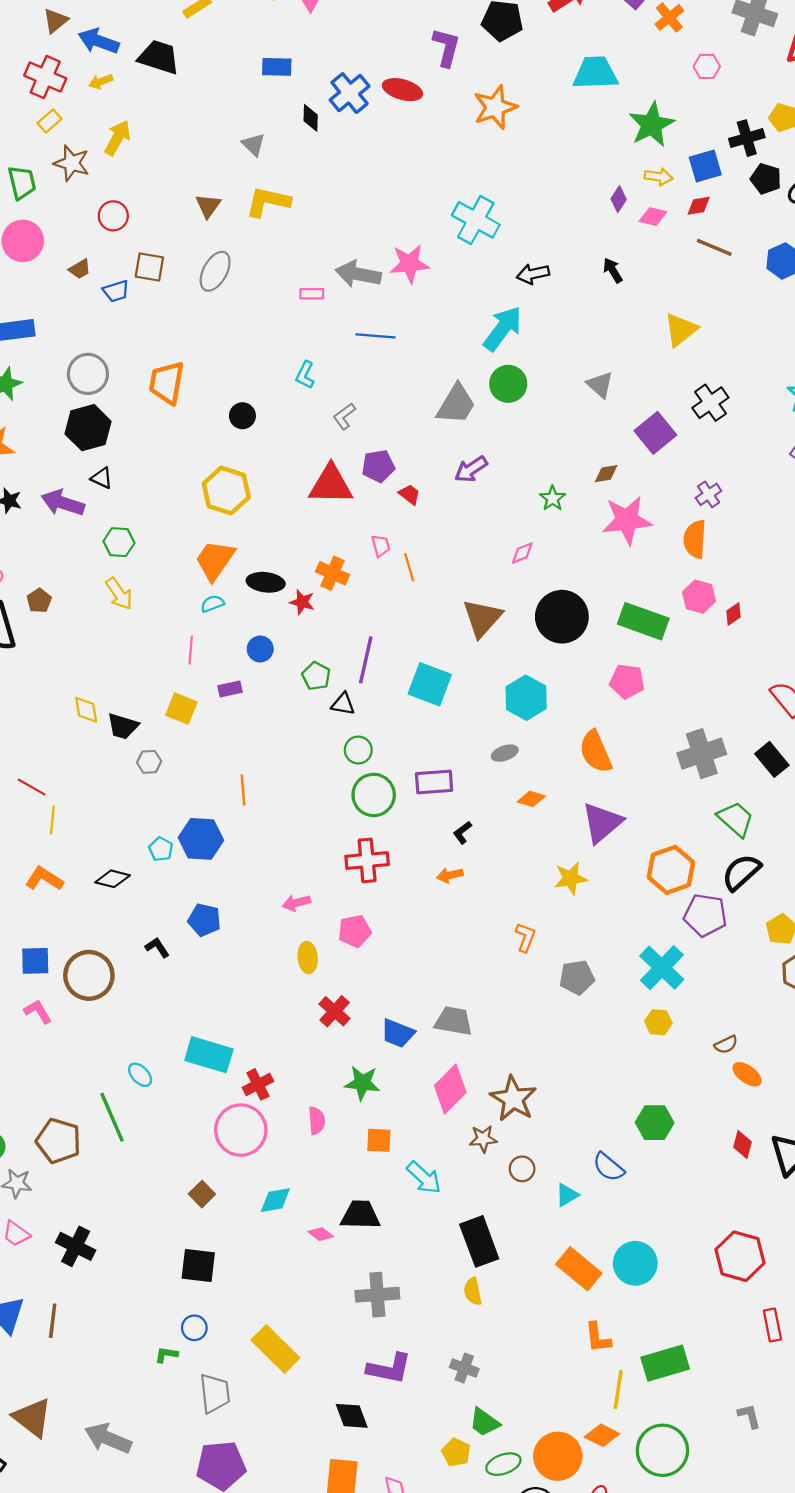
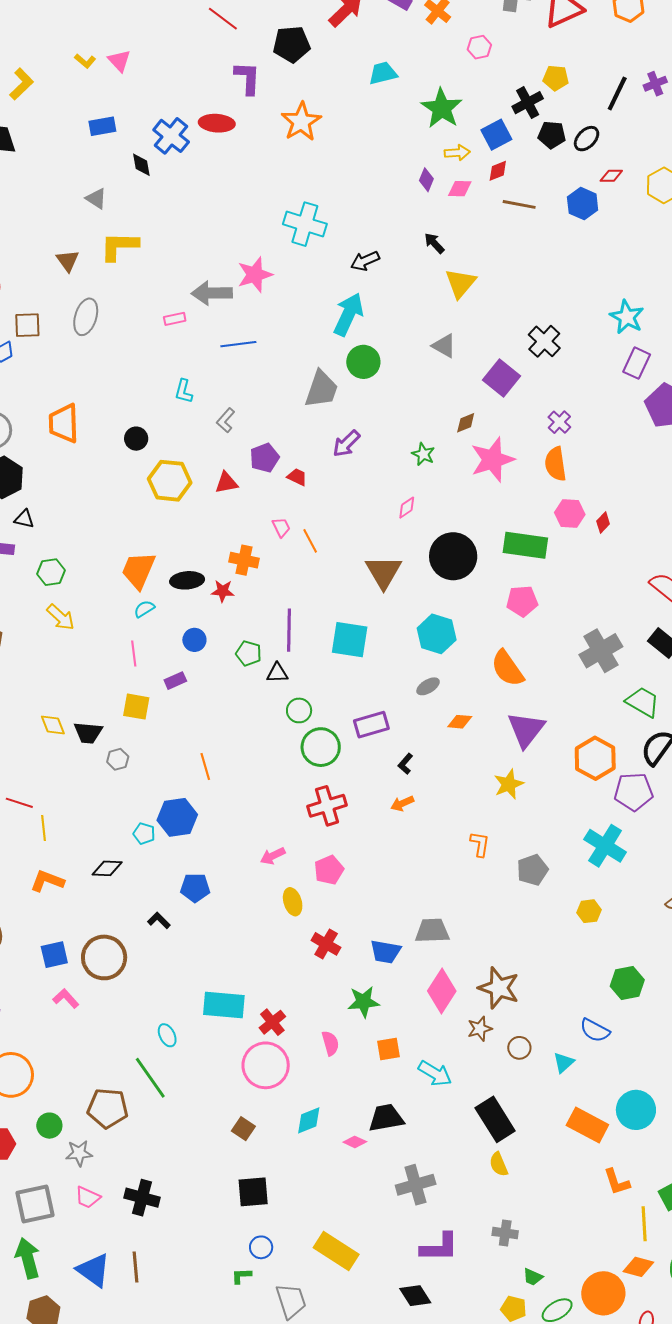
cyan trapezoid: (595, 73) -> (383, 73), size x0.7
yellow triangle: (681, 330) -> (460, 283), moved
red triangle: (331, 485) -> (226, 483), size x0.6
yellow hexagon: (226, 491) -> (170, 481), moved
yellow hexagon: (658, 1022) -> (589, 911), moved
cyan ellipse: (140, 1075) -> (167, 1035), turned 30
green trapezoid: (484, 1422) -> (533, 1277), size x0.7

